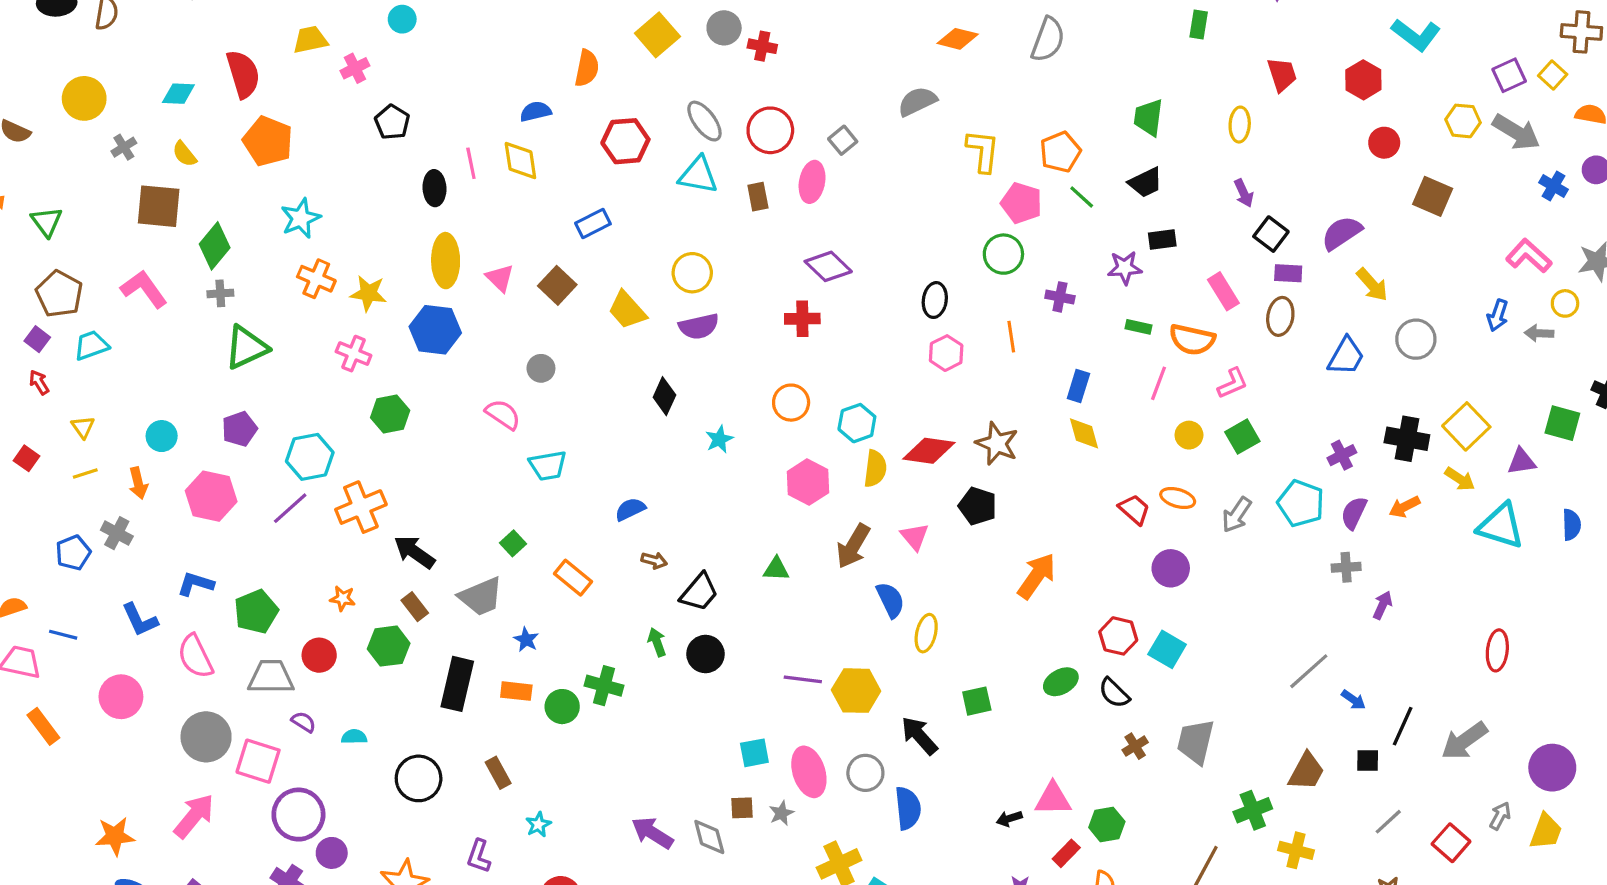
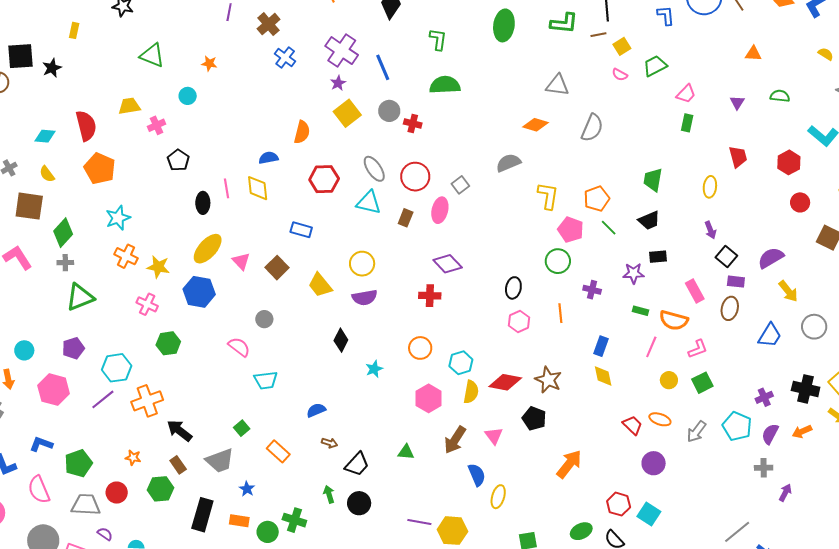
brown rectangle: (758, 197) -> (406, 218), turned 30
blue rectangle: (593, 223) -> (301, 230), turned 40
yellow ellipse: (446, 261) -> (208, 249), turned 40

